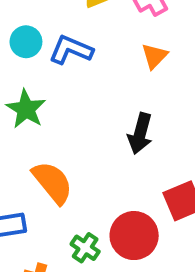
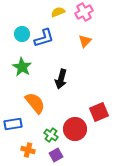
blue L-shape: (71, 50) -> (44, 38), turned 140
black arrow: (140, 134) -> (61, 79), moved

